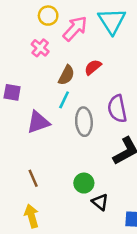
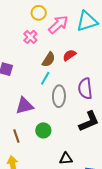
cyan triangle: (112, 21) -> (87, 21), turned 40
purple triangle: (38, 122) -> (24, 106), moved
green circle: (84, 183) -> (43, 130), moved
black triangle: (100, 202) -> (66, 159), turned -48

